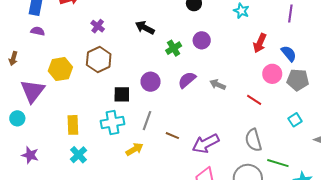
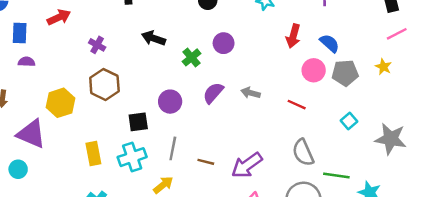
purple triangle: (33, 91) -> (31, 134), turned -36
yellow rectangle: (73, 125) -> (93, 153), moved

